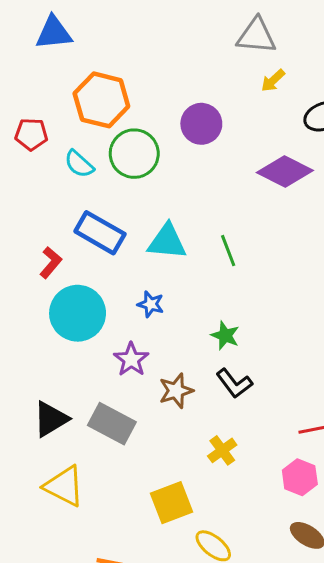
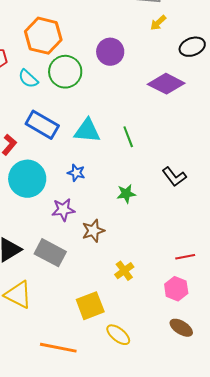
green star: (225, 336) -> (126, 194), turned -30
purple star: (131, 359) -> (63, 210), turned 30
black L-shape: (234, 383) -> (174, 177), moved

